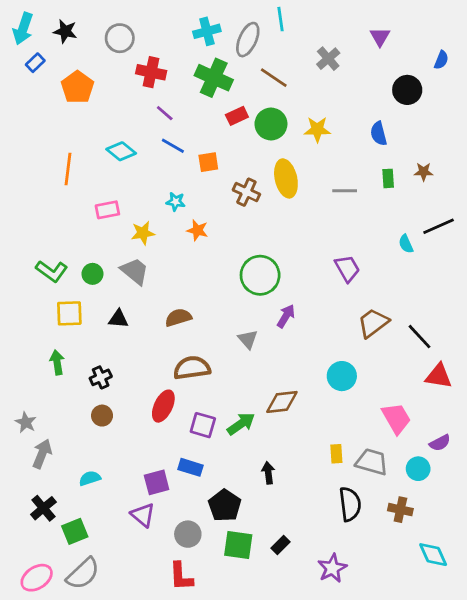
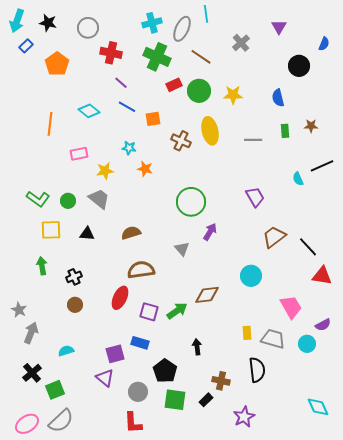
brown cross: (400, 510) -> (221, 381), moved

